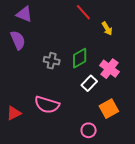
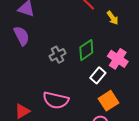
gray cross: (52, 61) -> (58, 55), turned -35
orange square: (109, 109) -> (108, 101), moved

